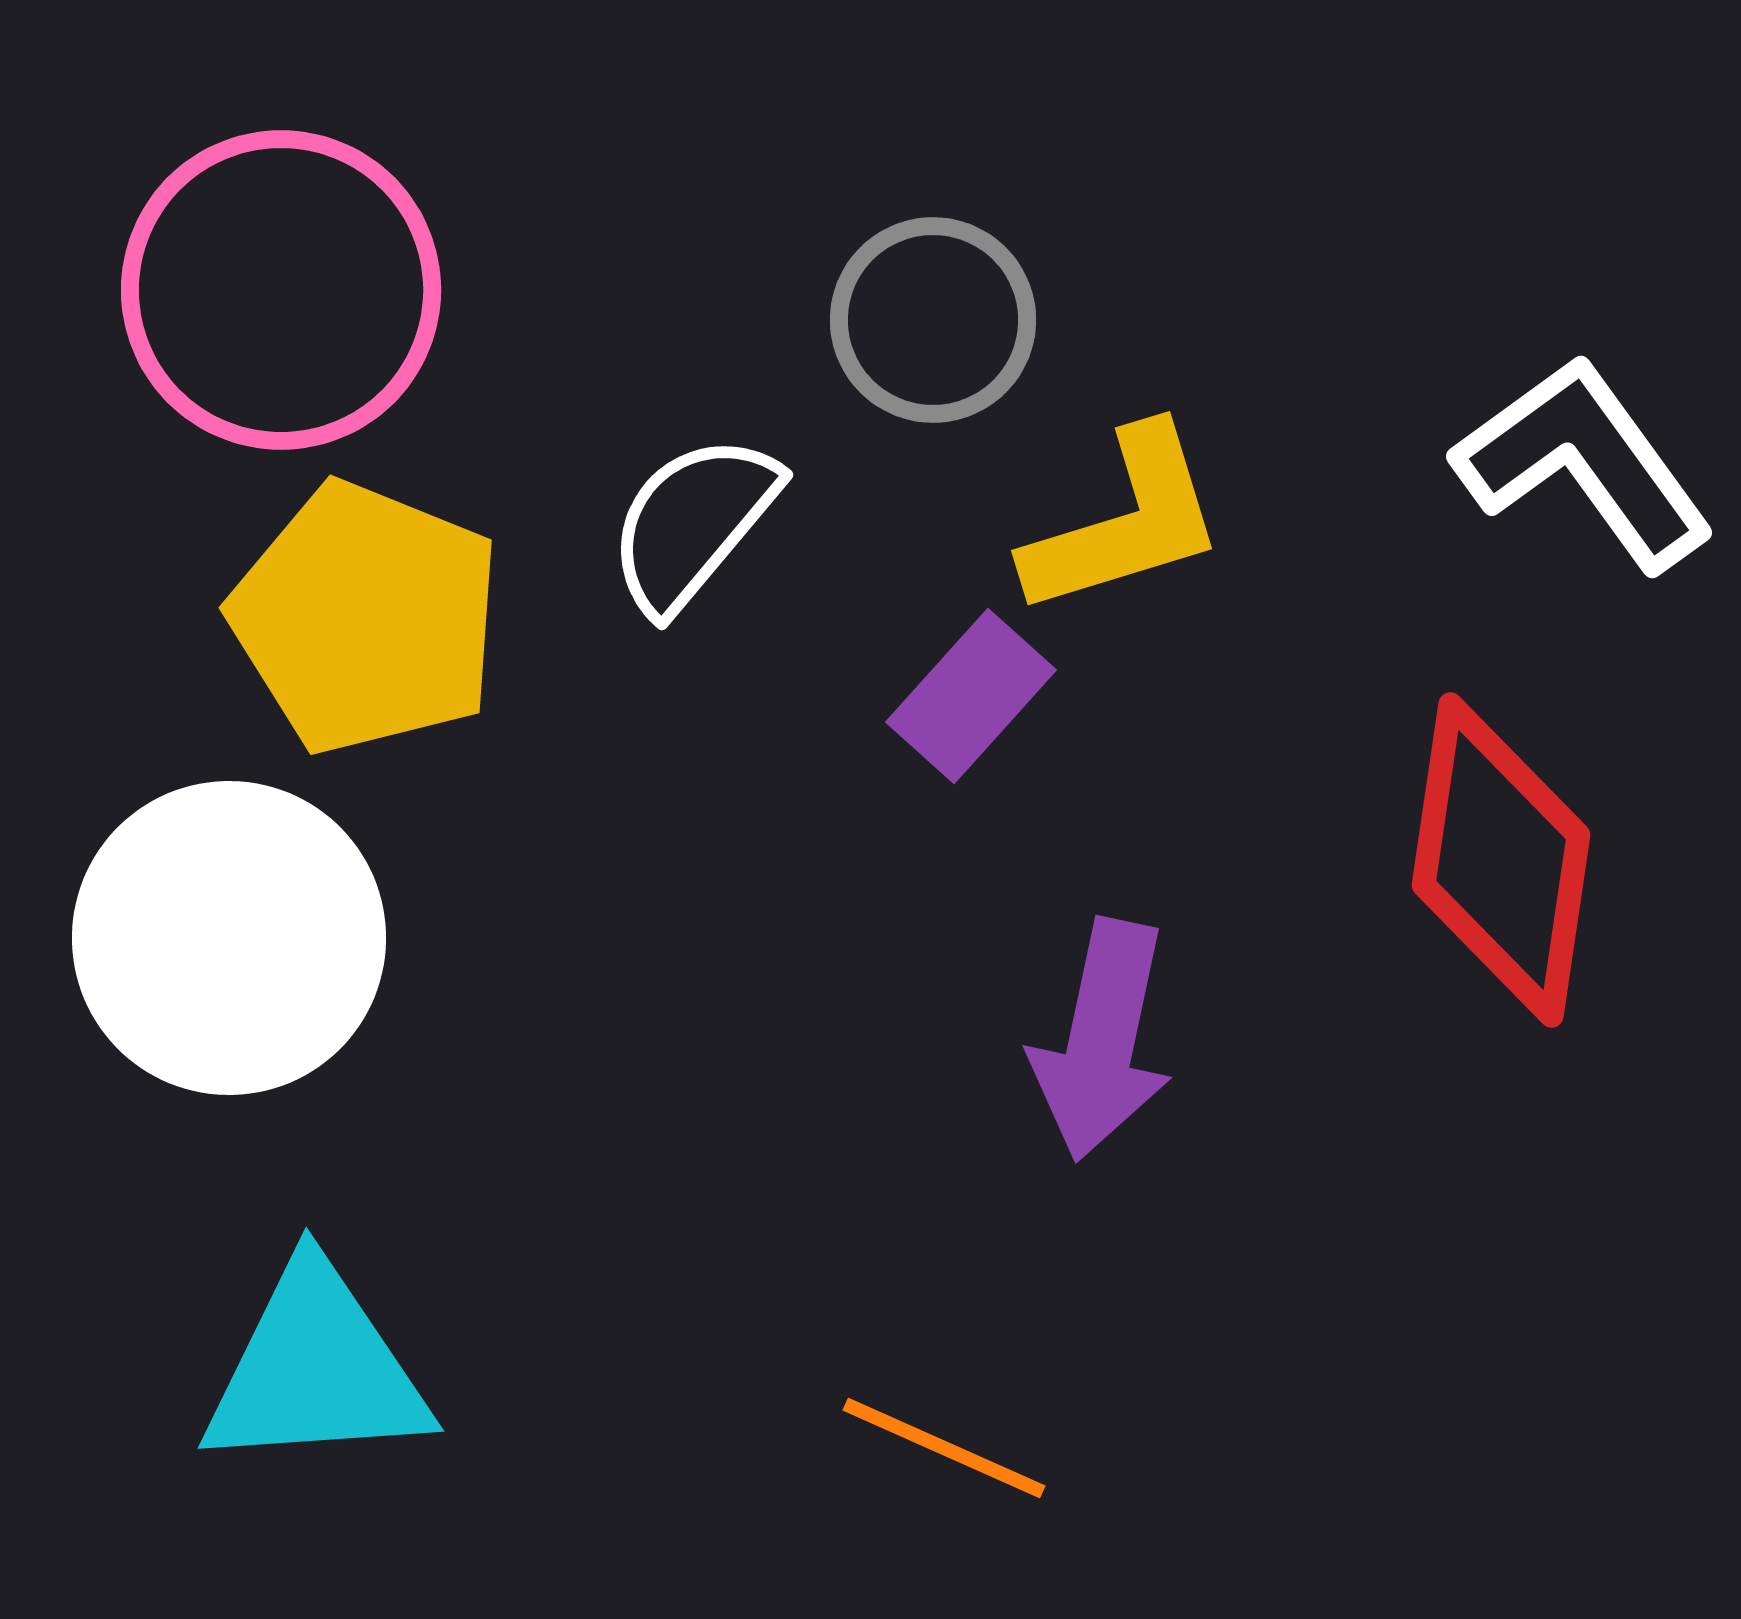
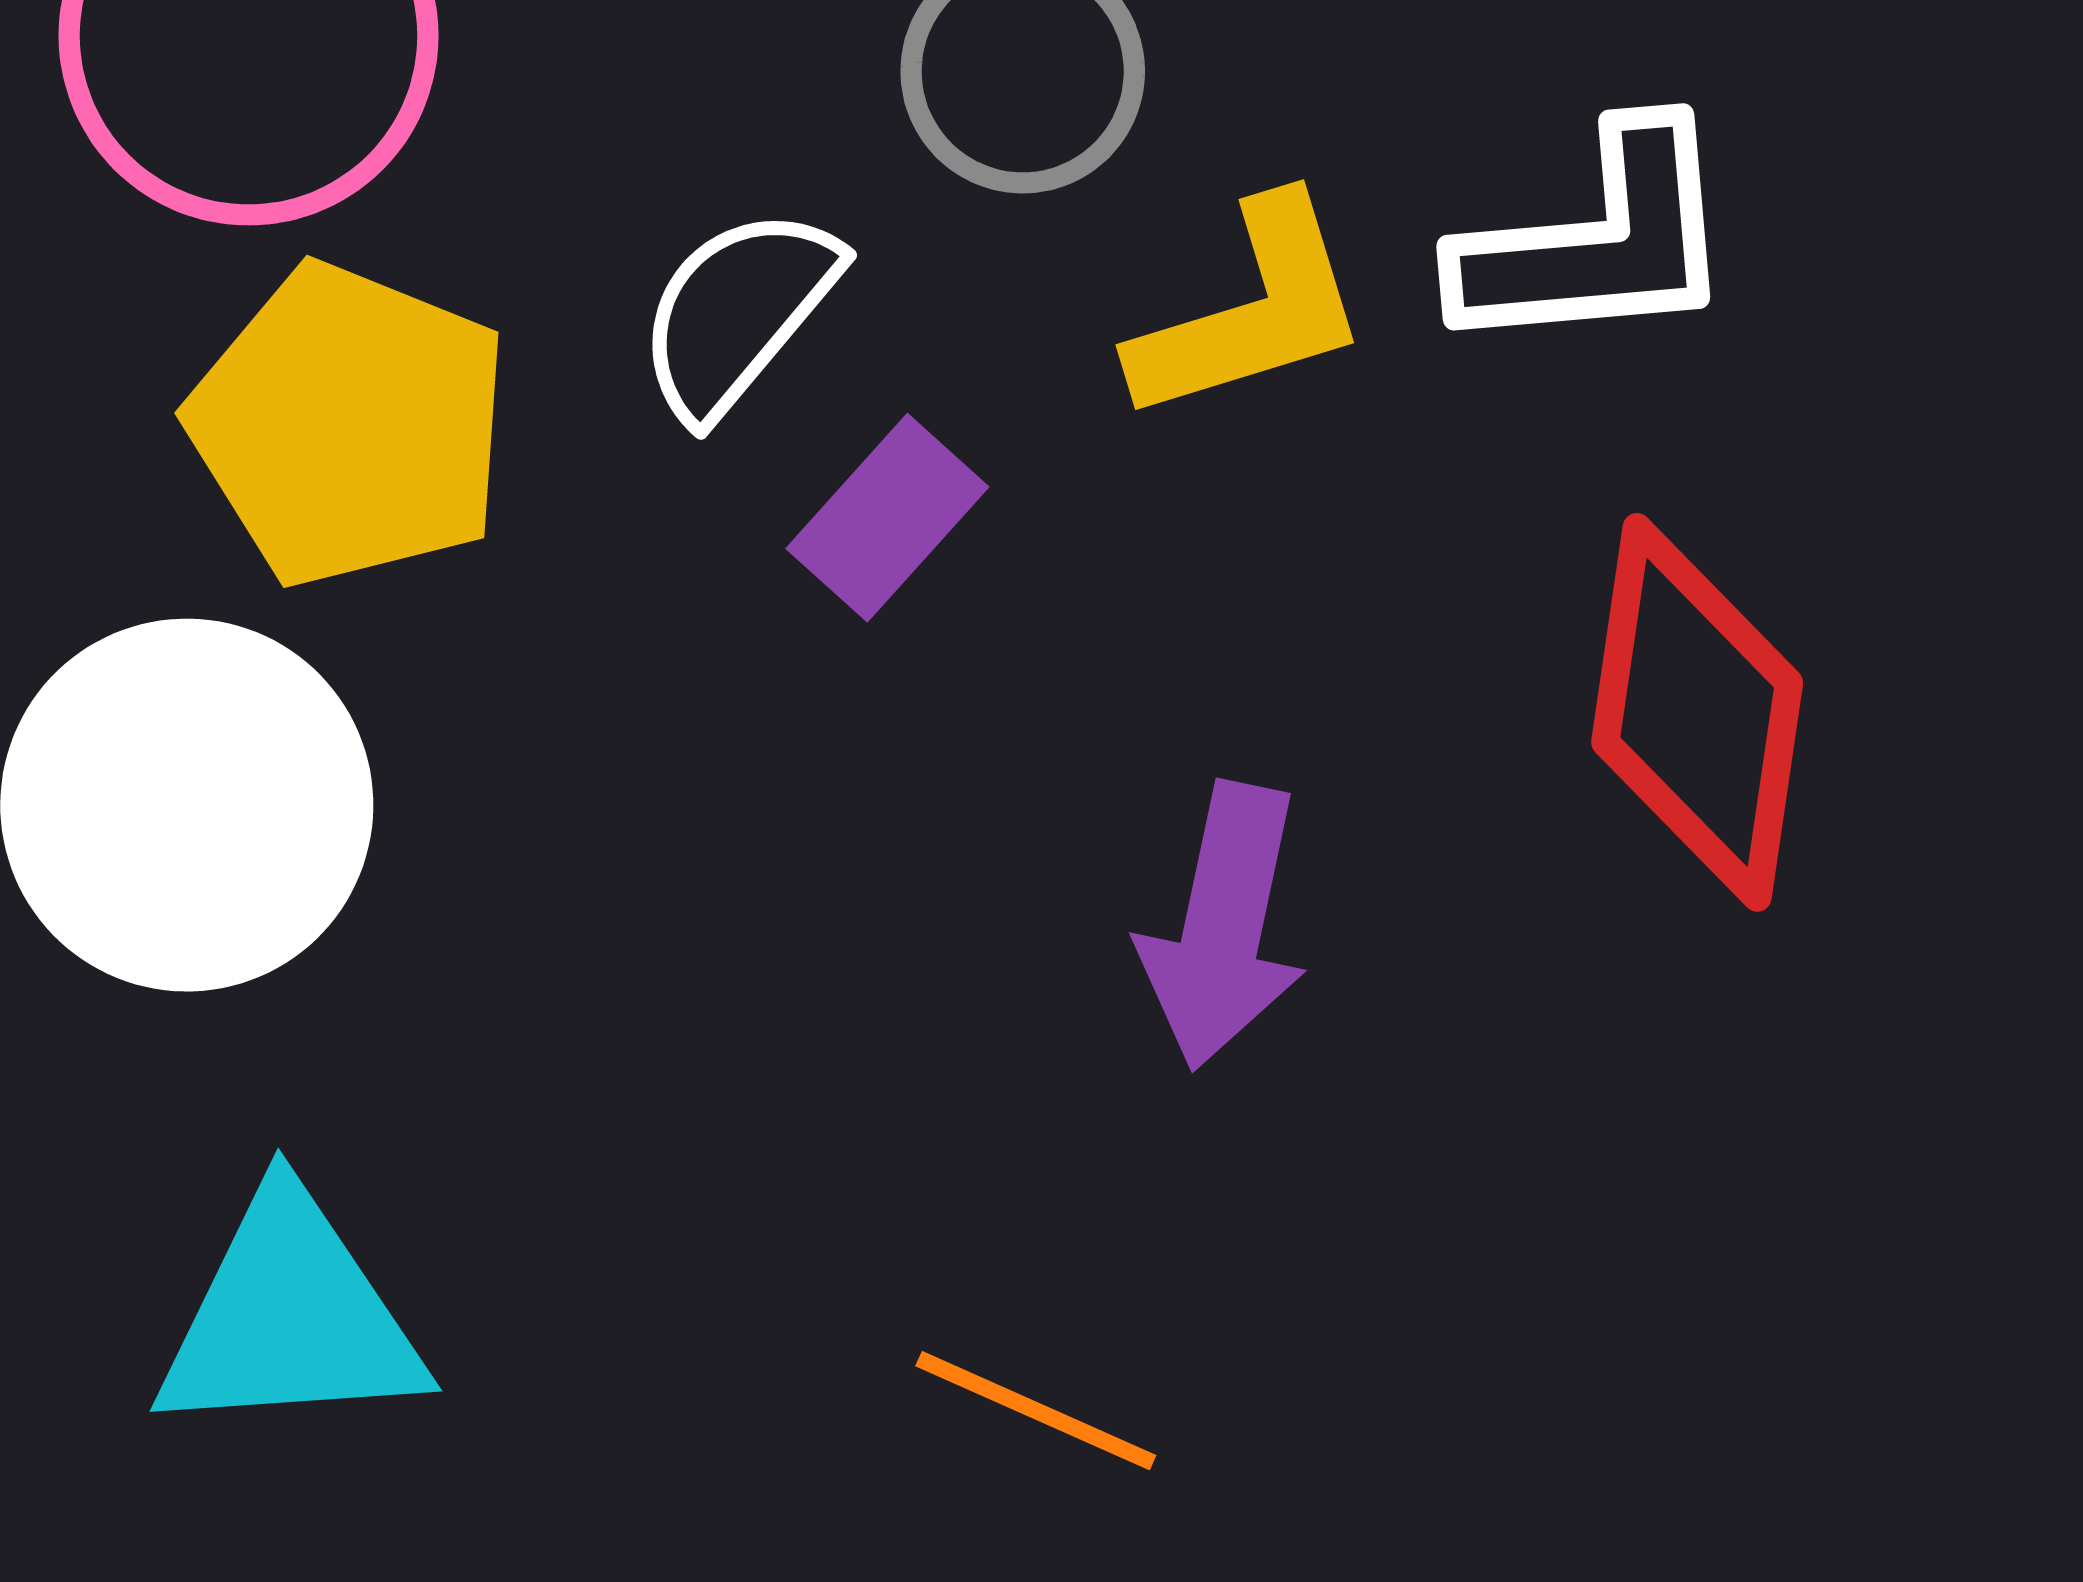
white L-shape: (1584, 463) -> (1597, 241), moved, turned 121
purple rectangle: (971, 696) -> (887, 518), moved

